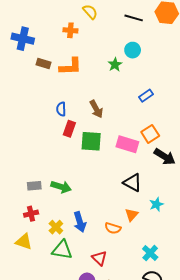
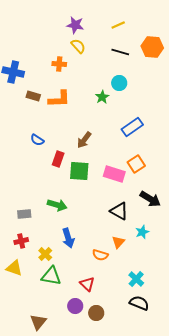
blue rectangle: (146, 96) -> (132, 127), size x1.5
blue semicircle: (61, 109) -> (37, 140), moved, turned -56
brown arrow: (96, 109) -> (84, 140), turned 66
black arrow: (165, 157) -> (150, 199), moved
green arrow: (61, 187) -> (57, 205), moved
blue arrow: (80, 222) -> (68, 238), moved

